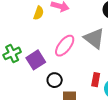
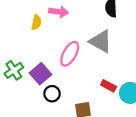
black circle: (55, 80) -> (52, 94), moved
red rectangle: (96, 80) -> (109, 86), turned -64

